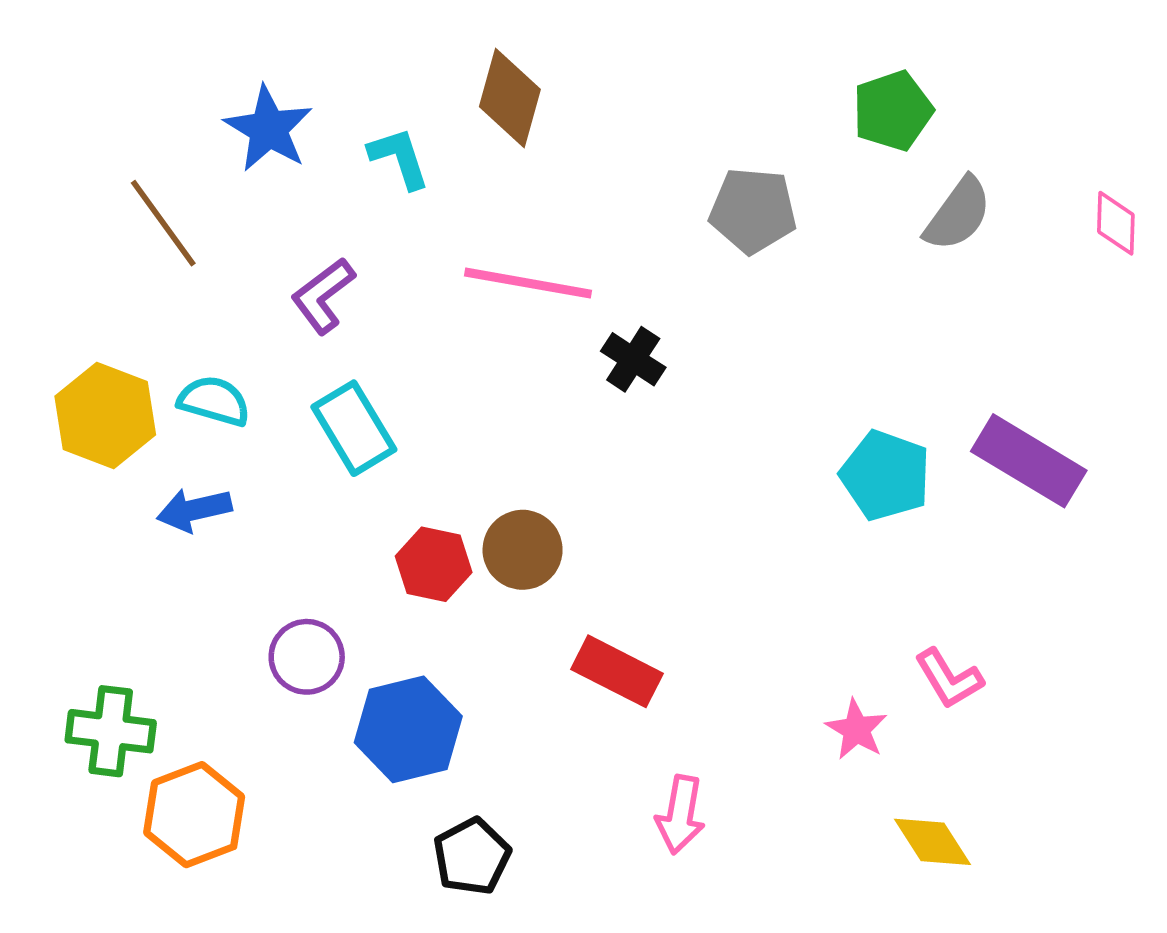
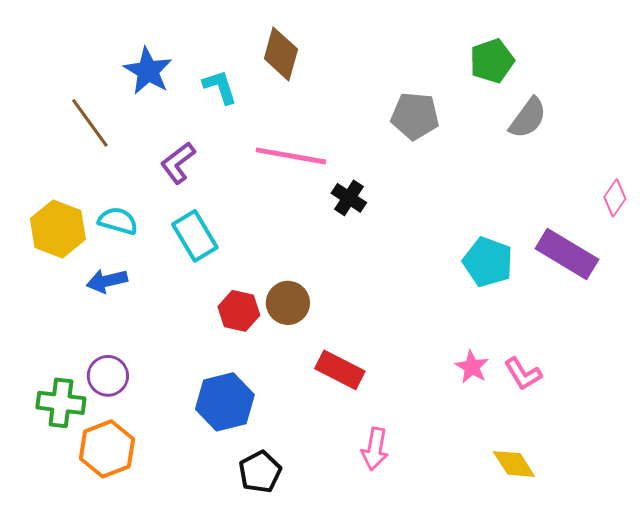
pink diamond: (1116, 223) -> (615, 198), moved, turned 33
purple circle: (307, 657) -> (108, 376), moved
pink star: (856, 729) -> (472, 367), moved

